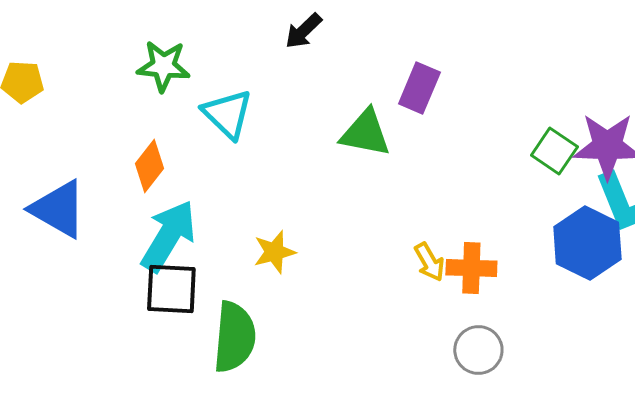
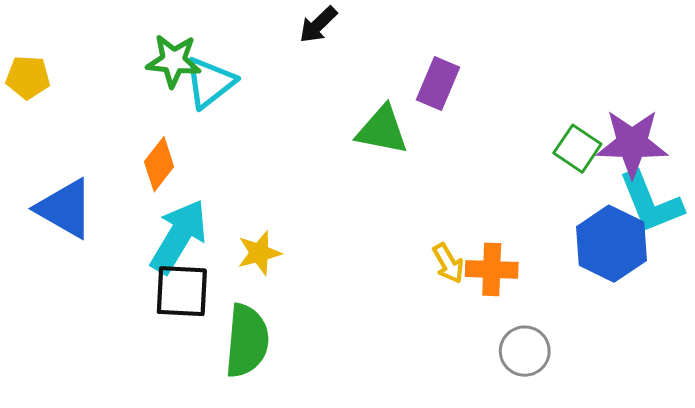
cyan triangle: (227, 114) -> (210, 83), moved, turned 38
yellow star: (274, 252) -> (259, 253), moved
gray circle: (478, 350) -> (525, 351), moved

